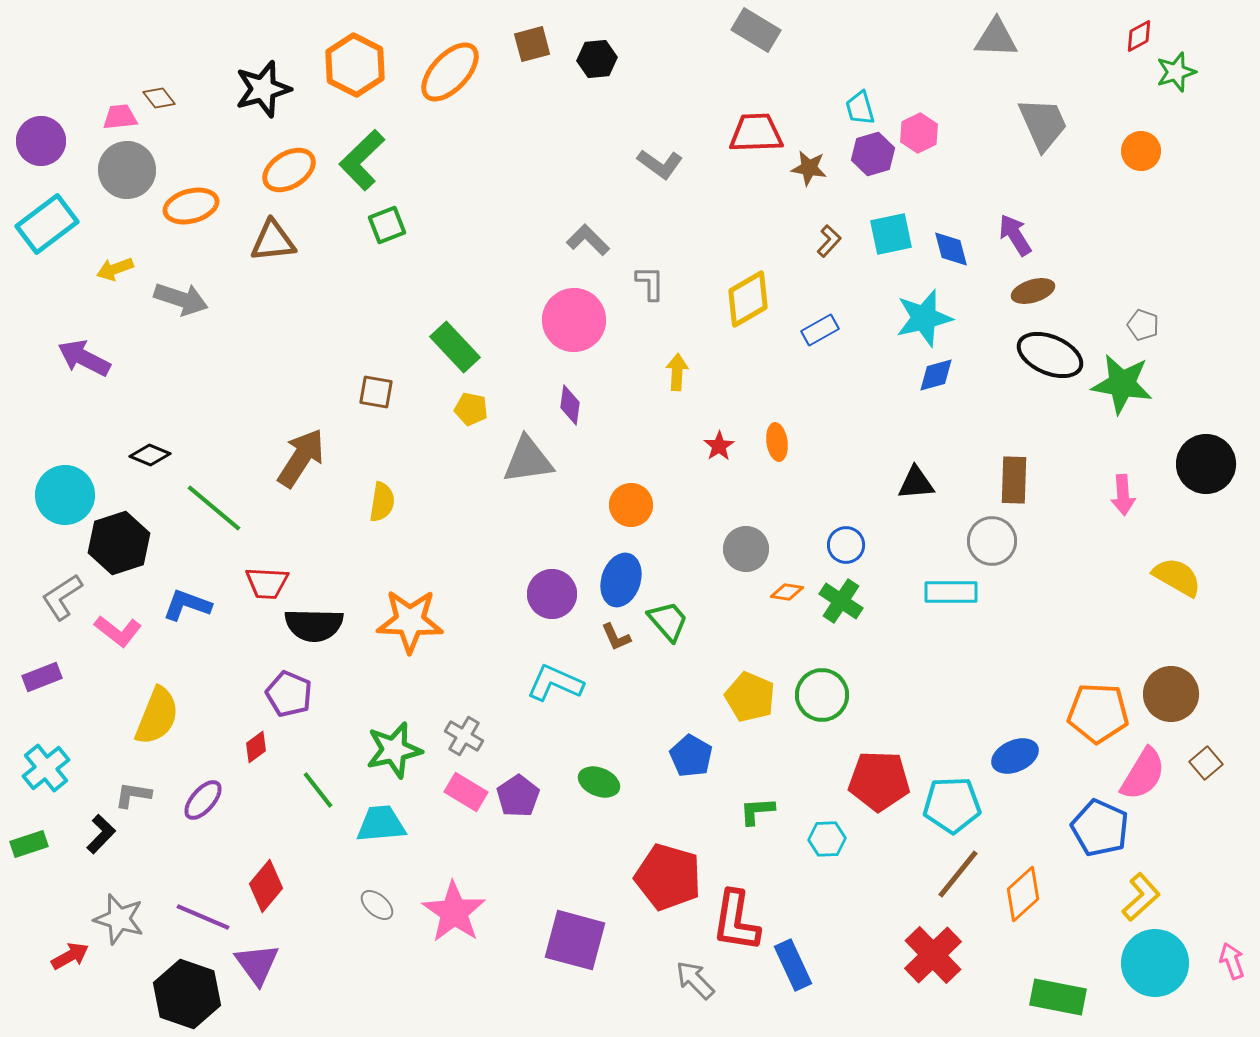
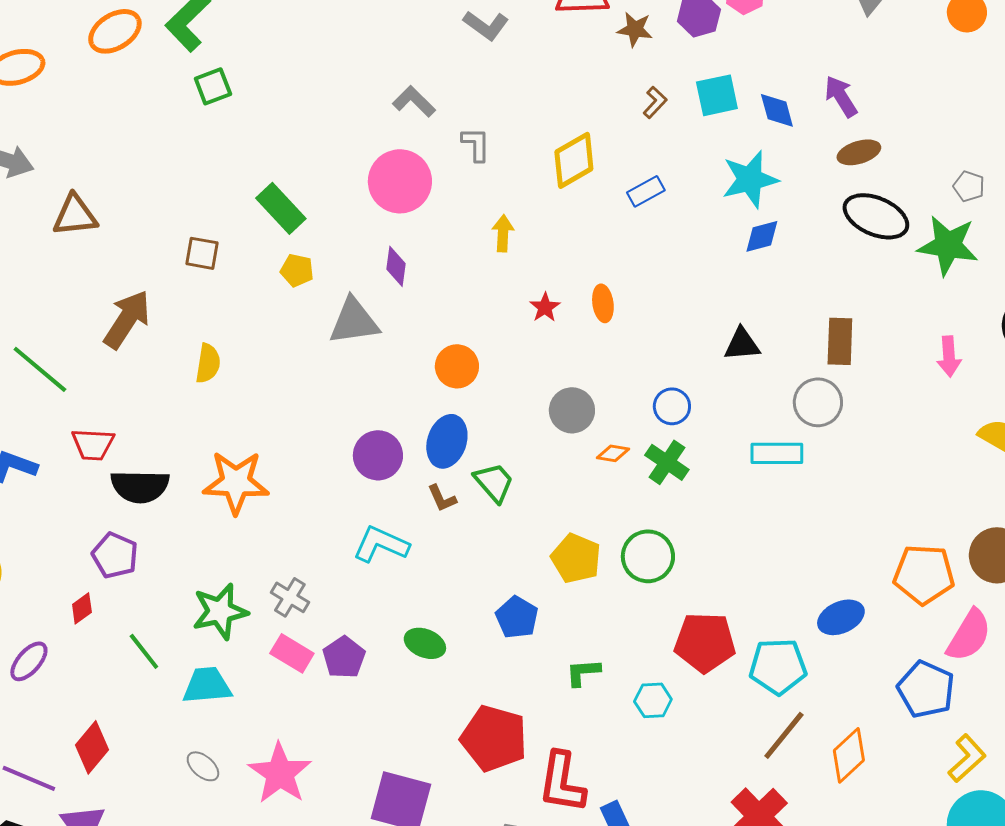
brown triangle: (273, 241) -> (75, 215), moved

